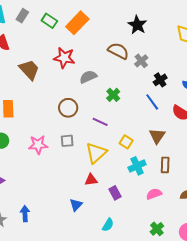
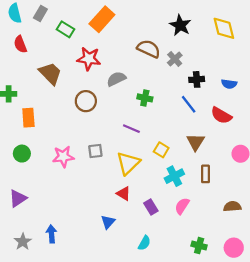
green rectangle: (49, 21) -> (65, 29), moved
black star: (137, 25) -> (180, 25), moved
black cross: (160, 80) -> (197, 79), turned 32
green cross: (113, 95) -> (145, 98), turned -32
brown circle: (68, 108) -> (86, 101), moved
red triangle: (91, 180) -> (124, 194), turned 40
pink semicircle: (154, 194) -> (182, 206), moved, turned -35
green cross: (157, 229) -> (199, 246), turned -32

